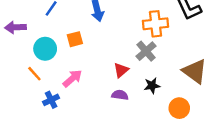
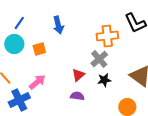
cyan circle: (45, 49) -> (14, 44), moved
black star: (152, 86) -> (104, 80), moved
blue cross: (51, 100) -> (19, 100), size x1.5

